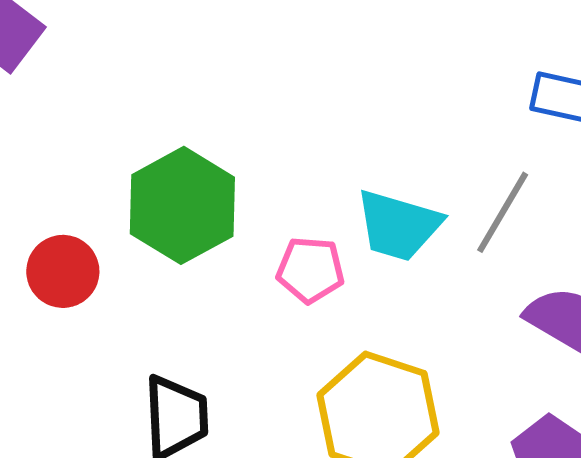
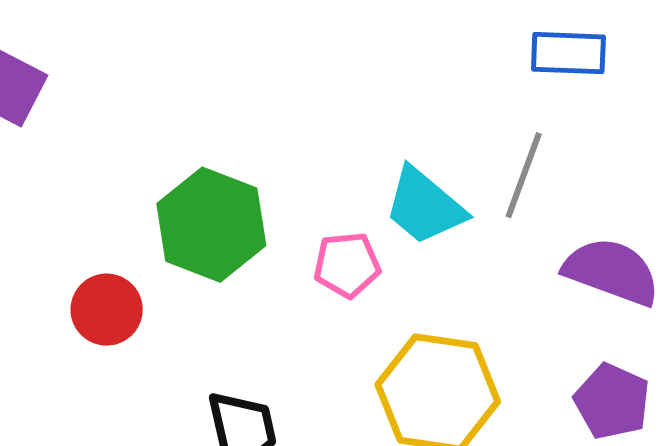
cyan trapezoid: (398, 225) -> (425, 206), turned 34

